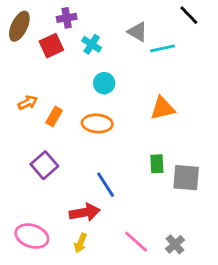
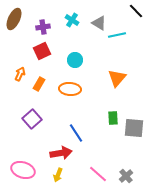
purple cross: (67, 18) -> (43, 27), moved
cyan cross: (92, 44) -> (72, 20), moved
red square: (51, 46) -> (42, 51), moved
orange arrow: (28, 103) -> (20, 74), turned -40
orange triangle: (162, 108) -> (117, 78), turned -36

